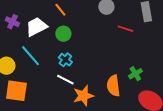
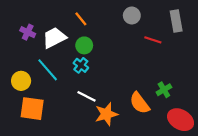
cyan cross: (65, 60) -> (81, 65), moved
orange semicircle: (113, 86) -> (140, 103), turned -30

